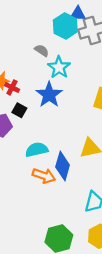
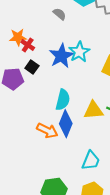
cyan star: (59, 67) -> (79, 52), moved
cyan semicircle: (37, 150) -> (63, 100), moved, turned 110

